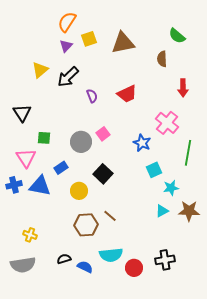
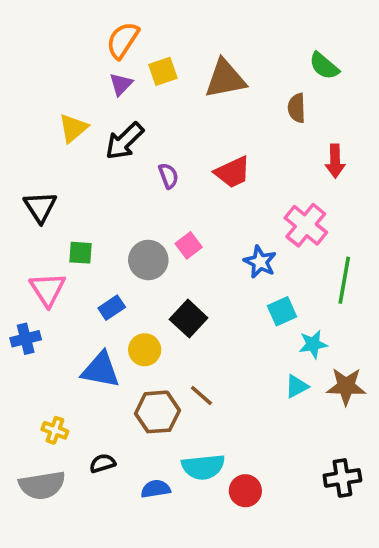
blue triangle: (40, 186) -> (101, 370), moved
black semicircle: (64, 259) -> (103, 463), moved
black cross: (165, 260) -> (342, 478), moved
blue semicircle: (85, 267) -> (156, 489), turned -35

